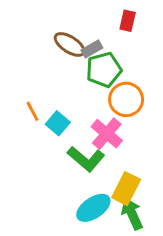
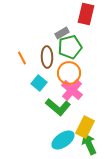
red rectangle: (128, 21) -> (86, 14), size x1.5
brown ellipse: (70, 44) -> (47, 57), moved, turned 55
orange circle: (126, 99) -> (69, 73), moved
orange line: (32, 111) -> (22, 58), moved

